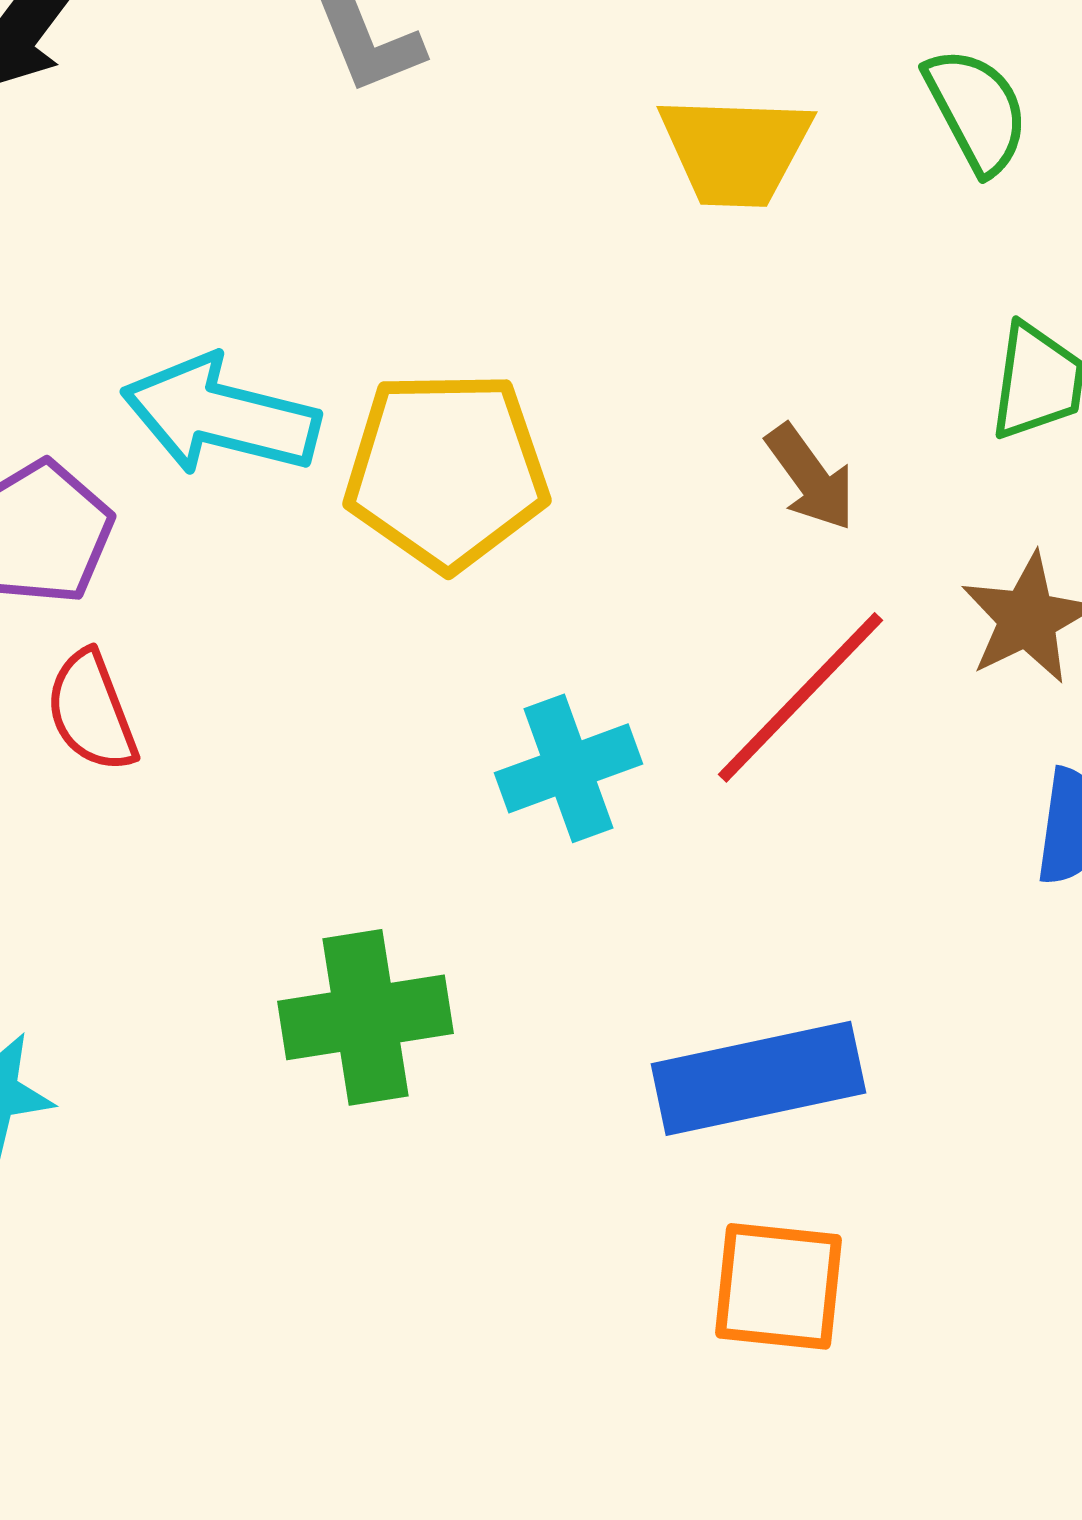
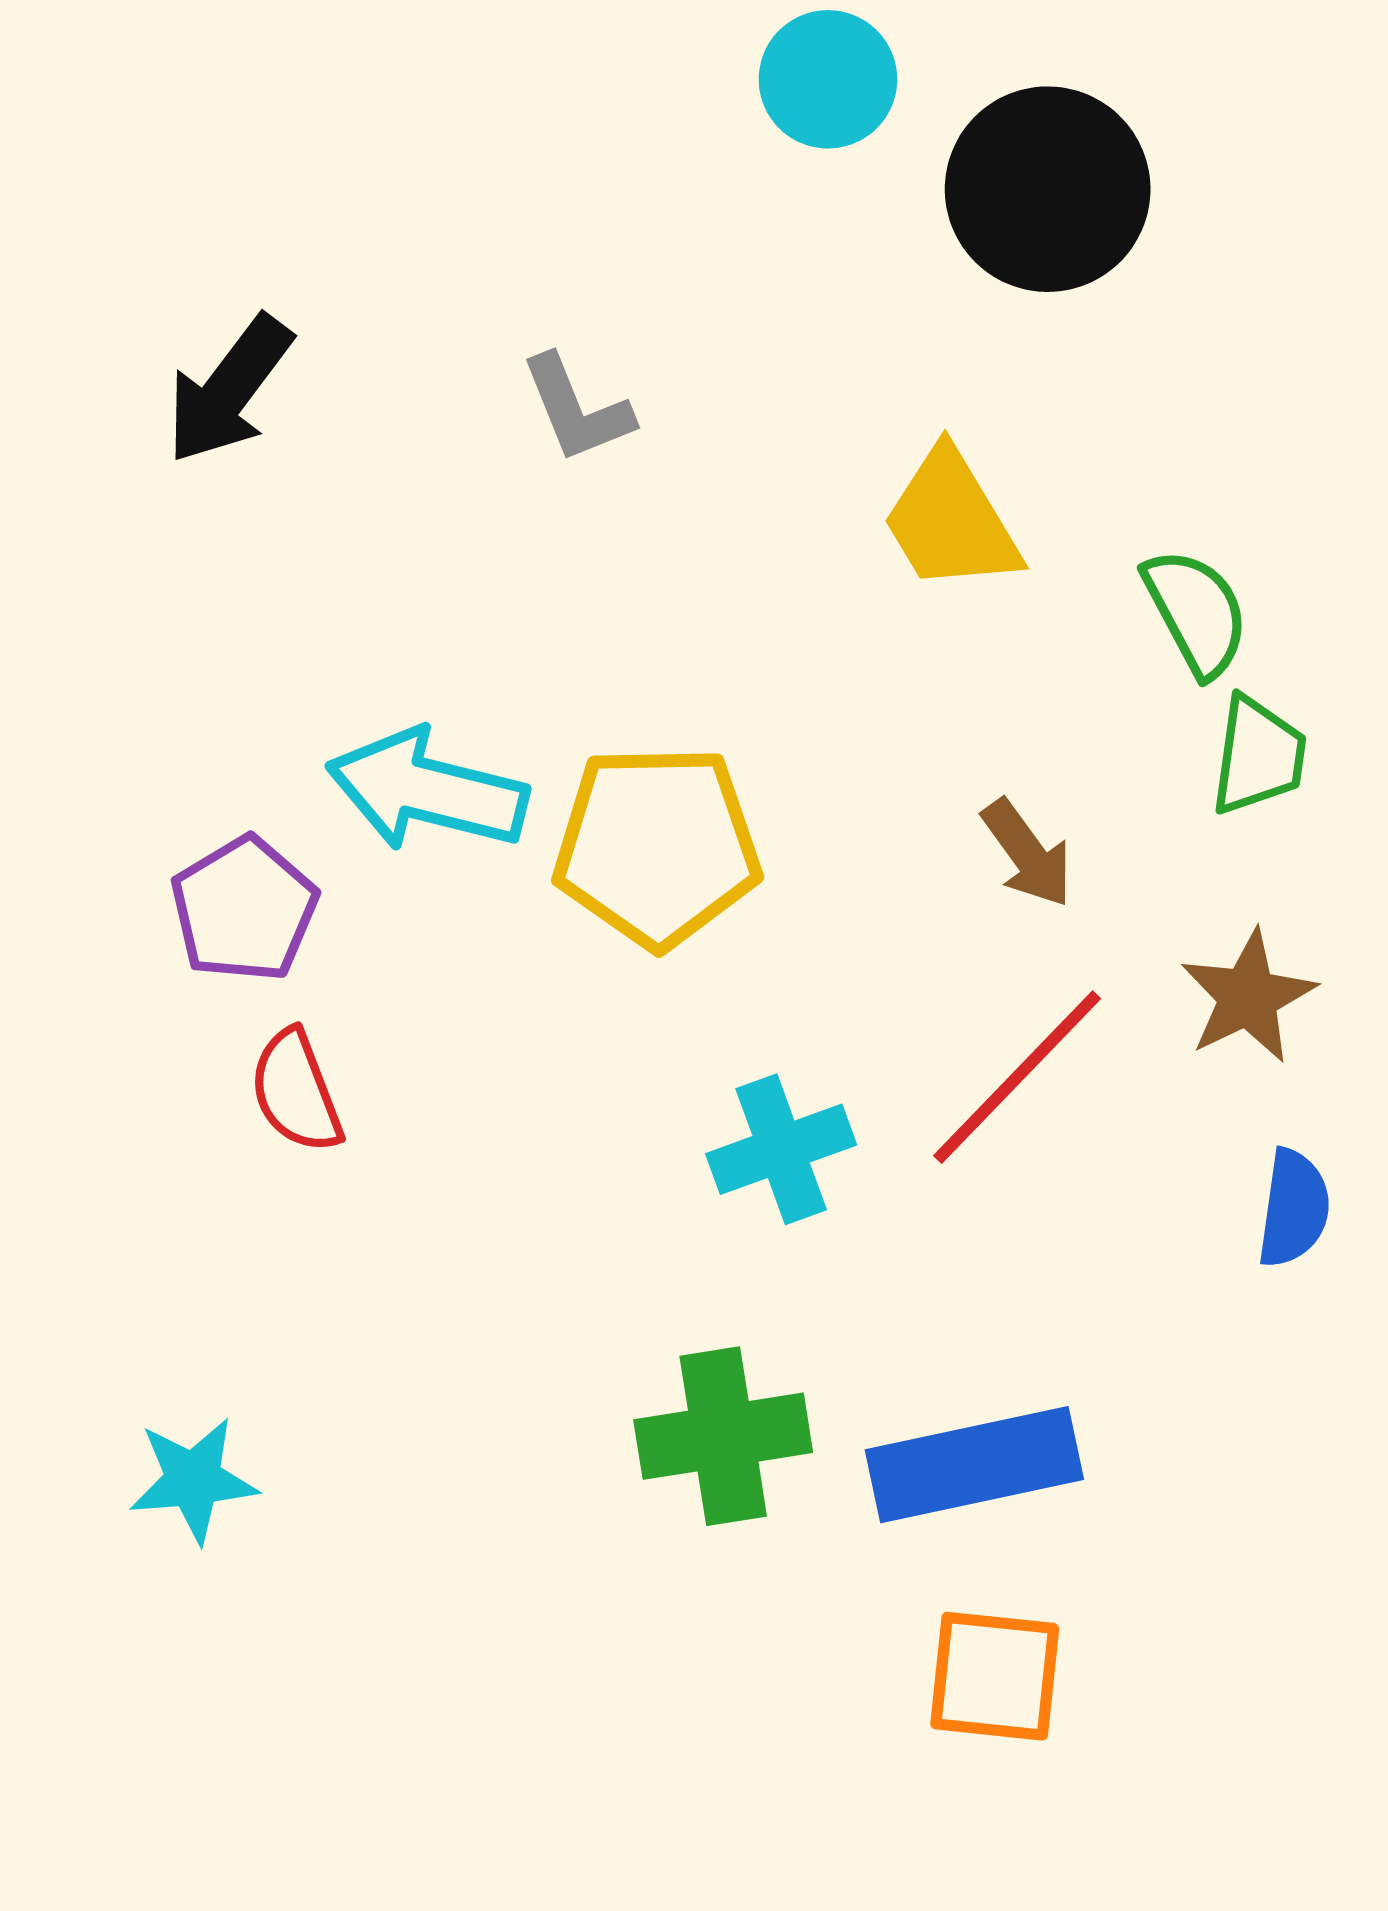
green semicircle: (976, 110) -> (1196, 612), moved
yellow trapezoid: (735, 150) -> (951, 521), turned 57
green cross: (365, 1017) -> (723, 1436), moved

